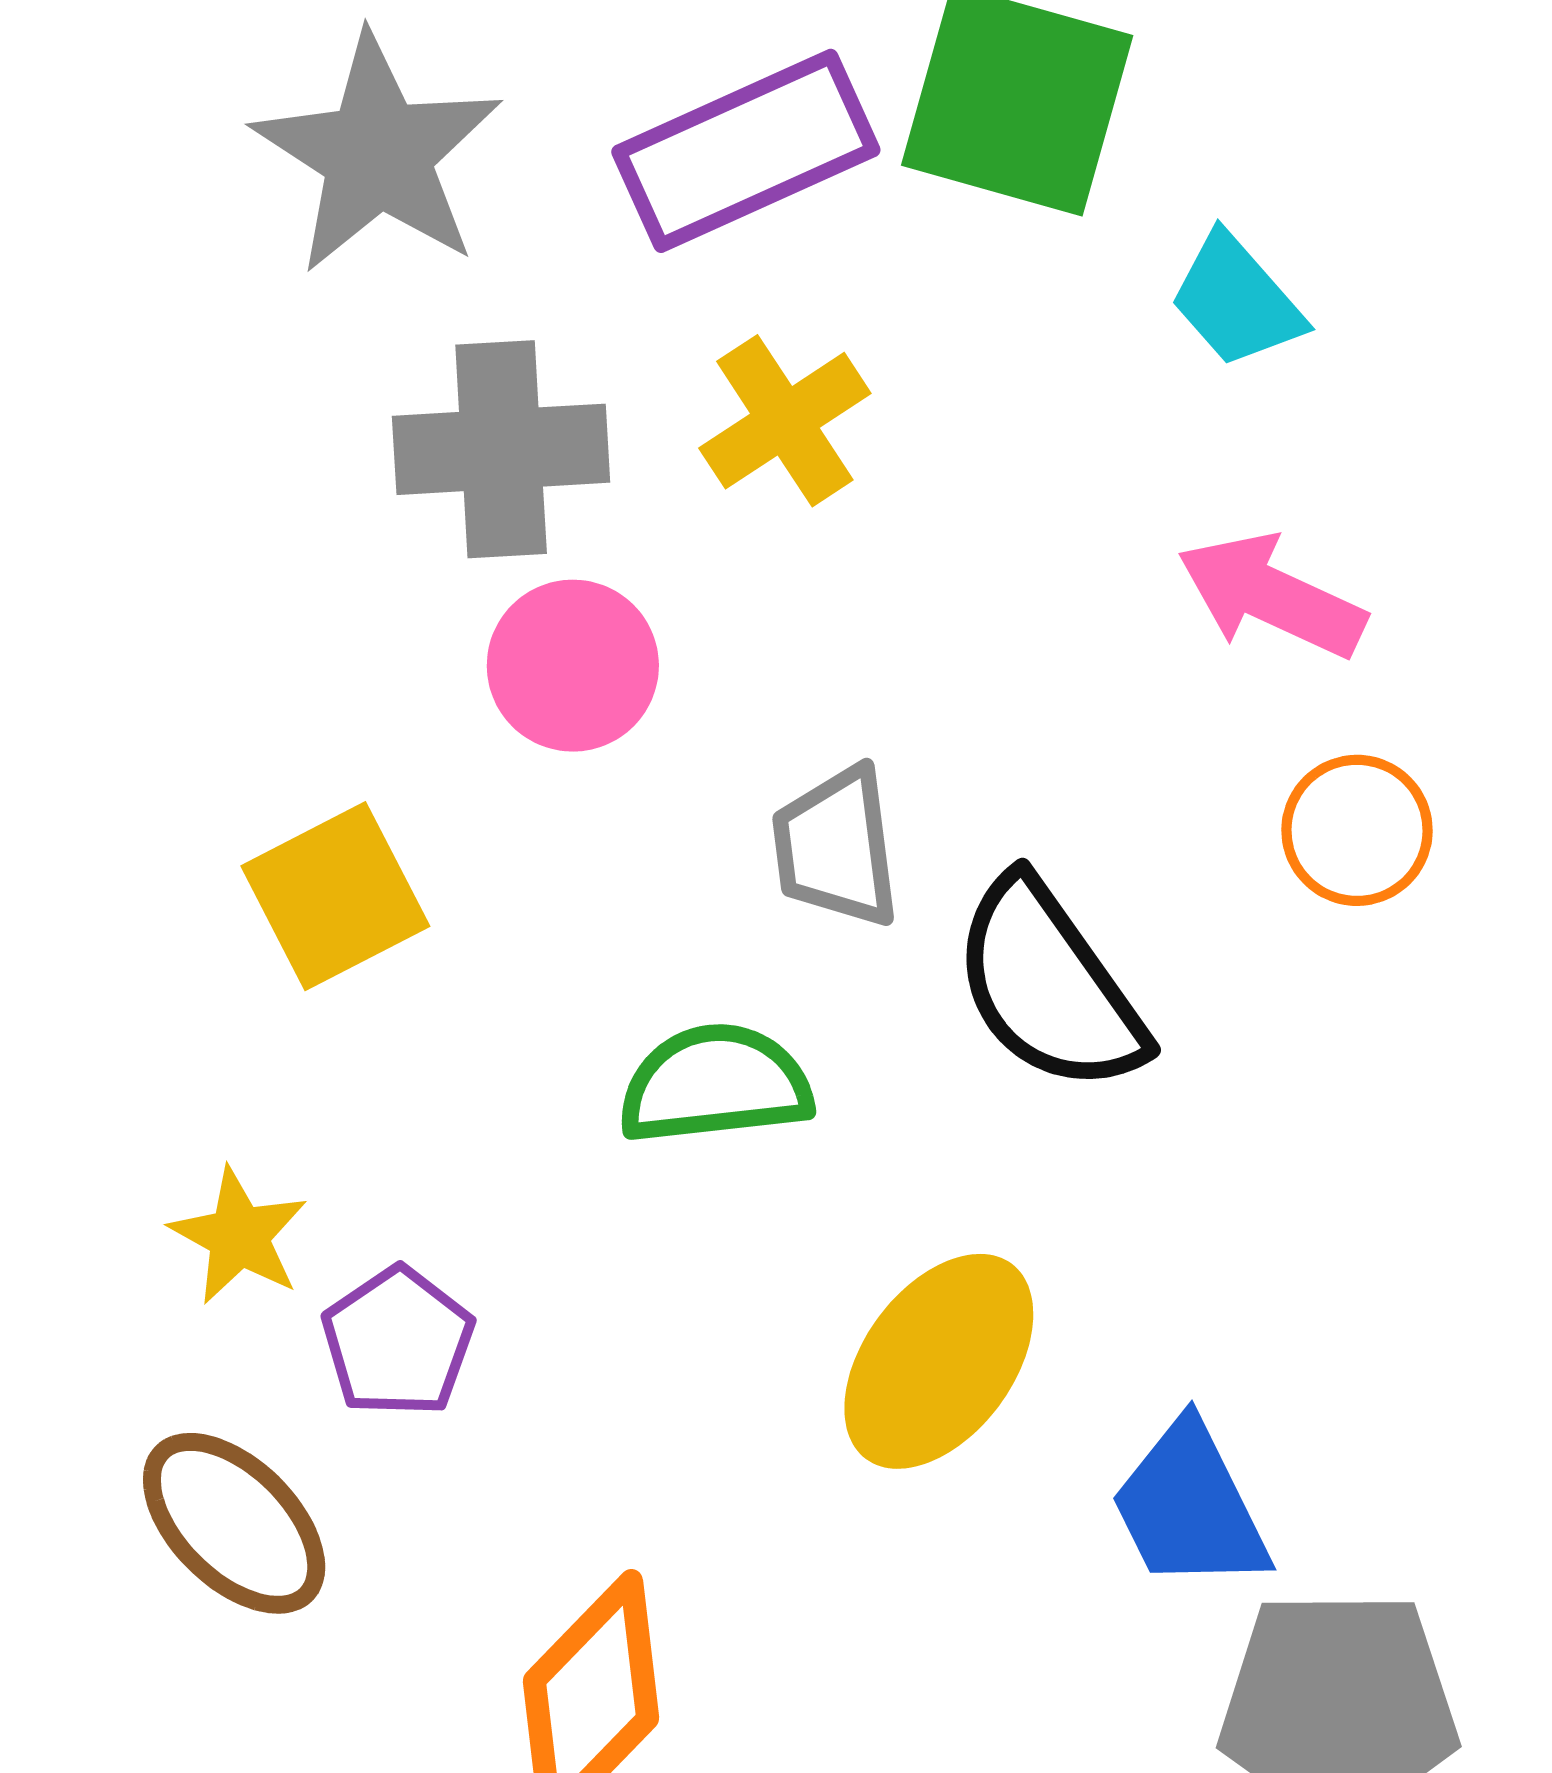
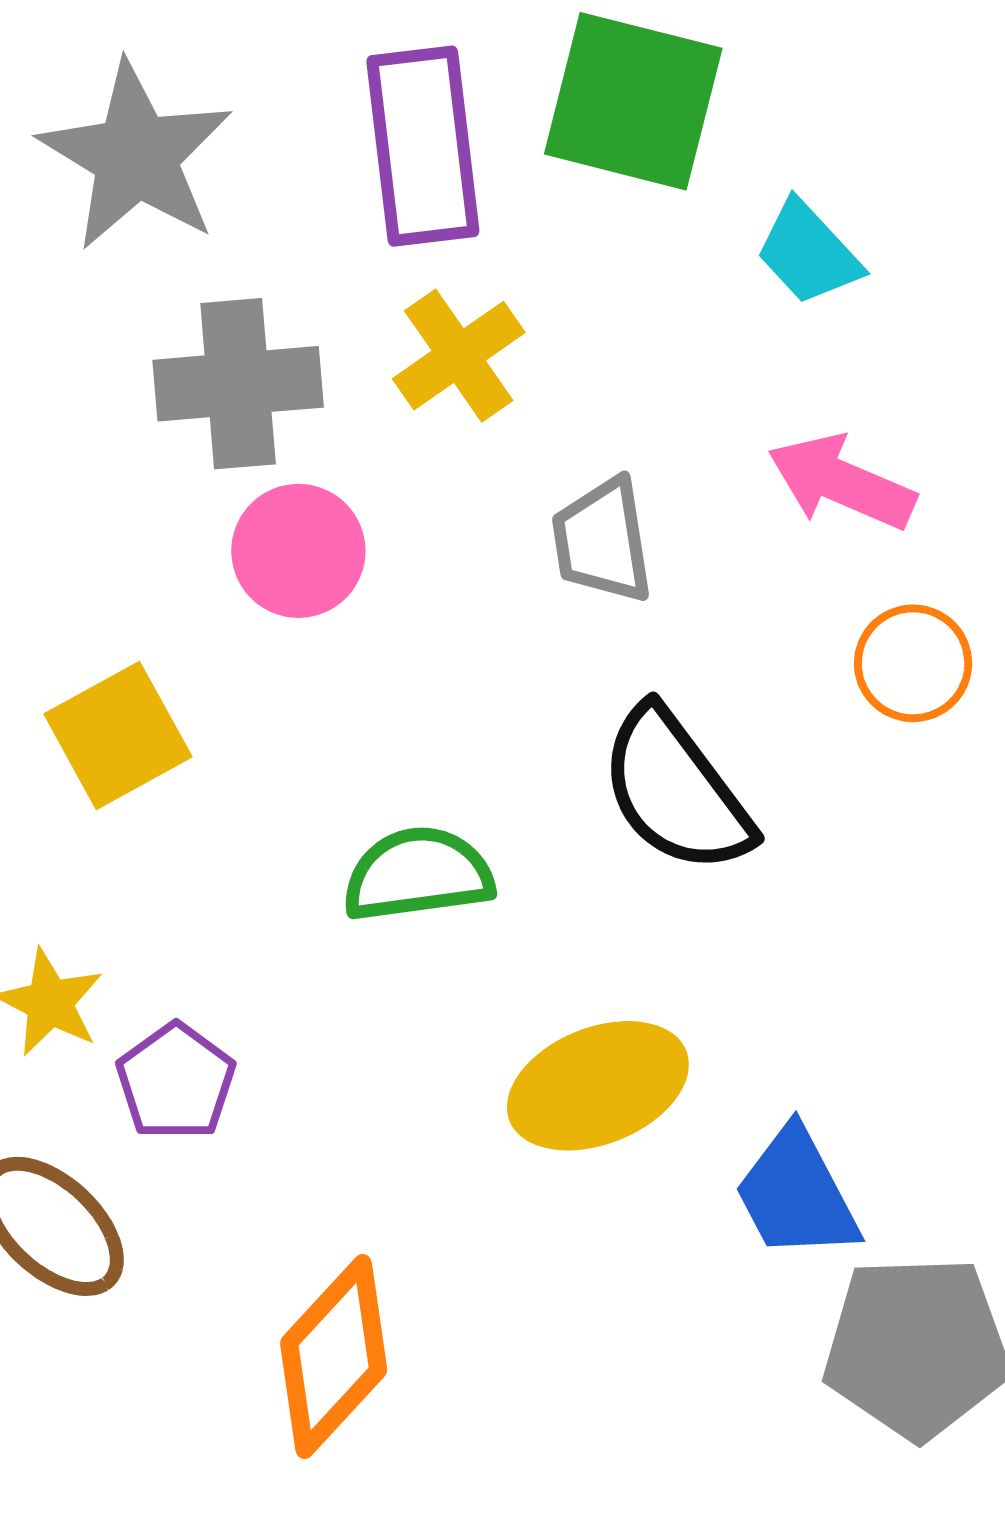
purple rectangle: (746, 151) -> (423, 146), turned -71
gray trapezoid: (836, 847) -> (602, 541), moved
yellow ellipse: (939, 1361) -> (598, 1086), turned 33

